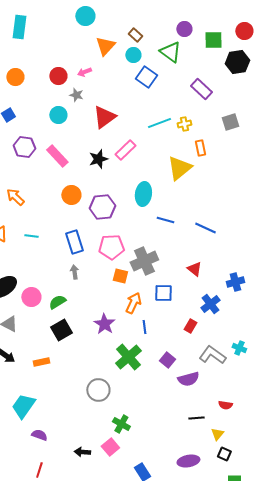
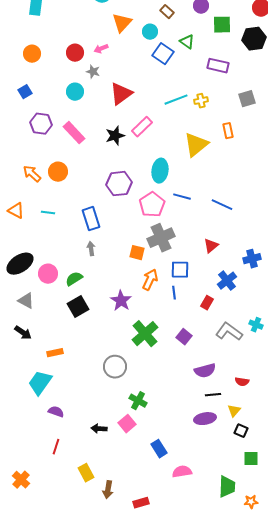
brown rectangle: (135, 35) -> (167, 12), moved
green square: (213, 40) -> (222, 25), moved
green triangle: (170, 52) -> (187, 42), moved, size x0.7
purple rectangle: (201, 89) -> (218, 66), turned -30
orange rectangle: (200, 148) -> (228, 131), moved
orange circle: (71, 195) -> (58, 172), moved
pink pentagon: (111, 247) -> (152, 205), moved, turned -30
red triangle: (194, 269) -> (211, 246), turned 42
blue line: (144, 327) -> (174, 293), moved
orange rectangle: (41, 362) -> (55, 353), moved
purple semicircle: (188, 379) -> (205, 371), moved
purple ellipse: (188, 461) -> (205, 419), moved

